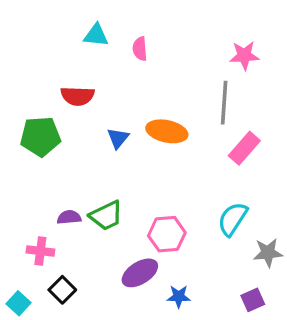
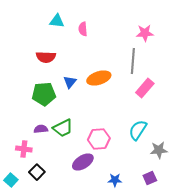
orange ellipse: (167, 131) -> (99, 78), turned -30
green pentagon: (40, 136) -> (44, 94), moved
blue star: (179, 297) -> (115, 180), moved

